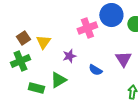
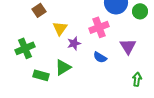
pink cross: (87, 28) -> (99, 27), moved
brown square: (23, 38) -> (39, 10), moved
yellow triangle: (43, 42) -> (60, 28), moved

